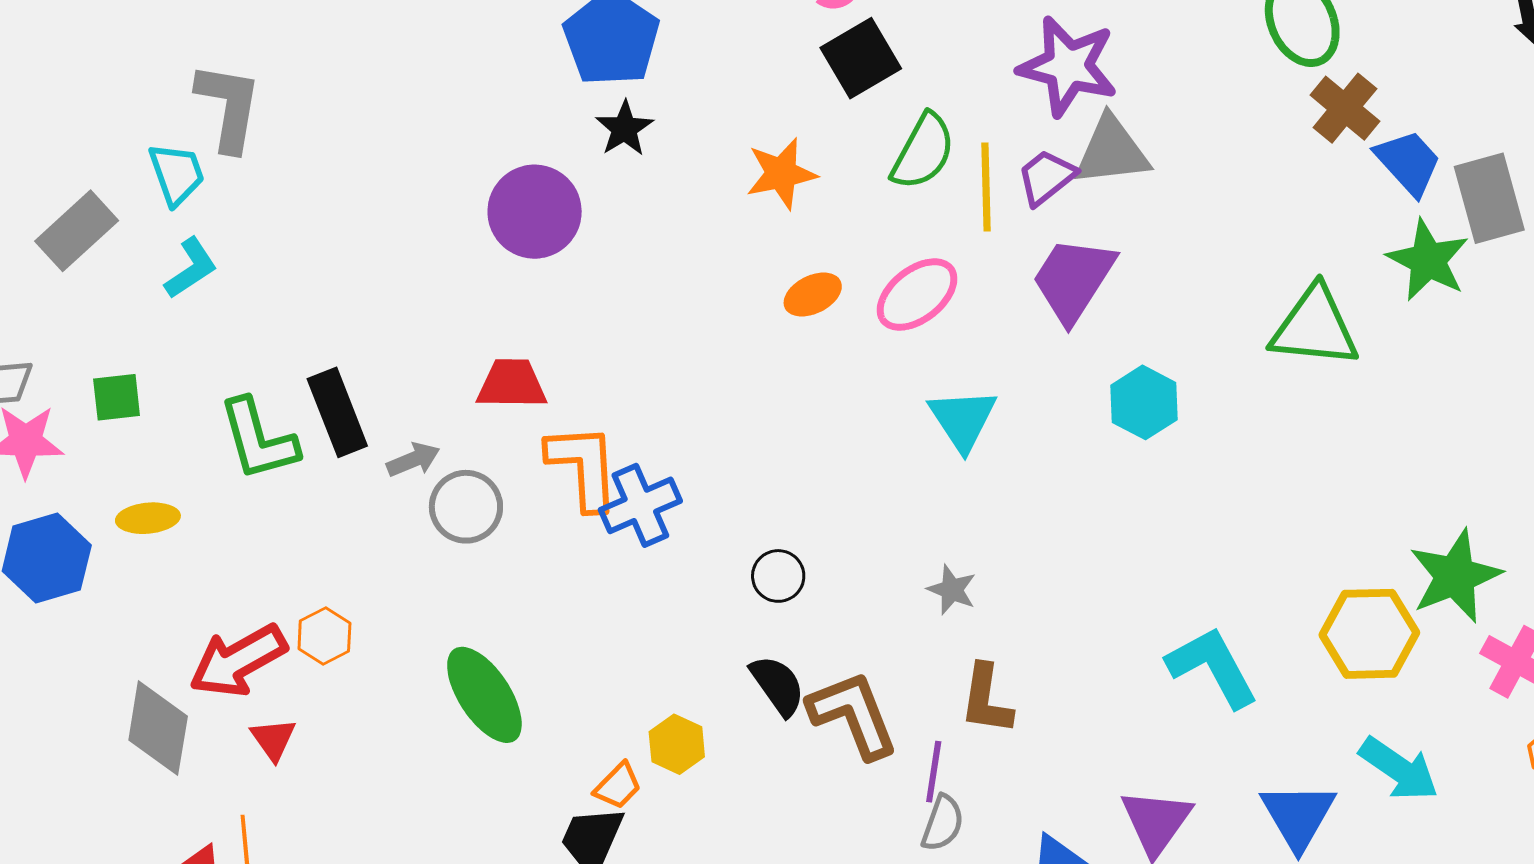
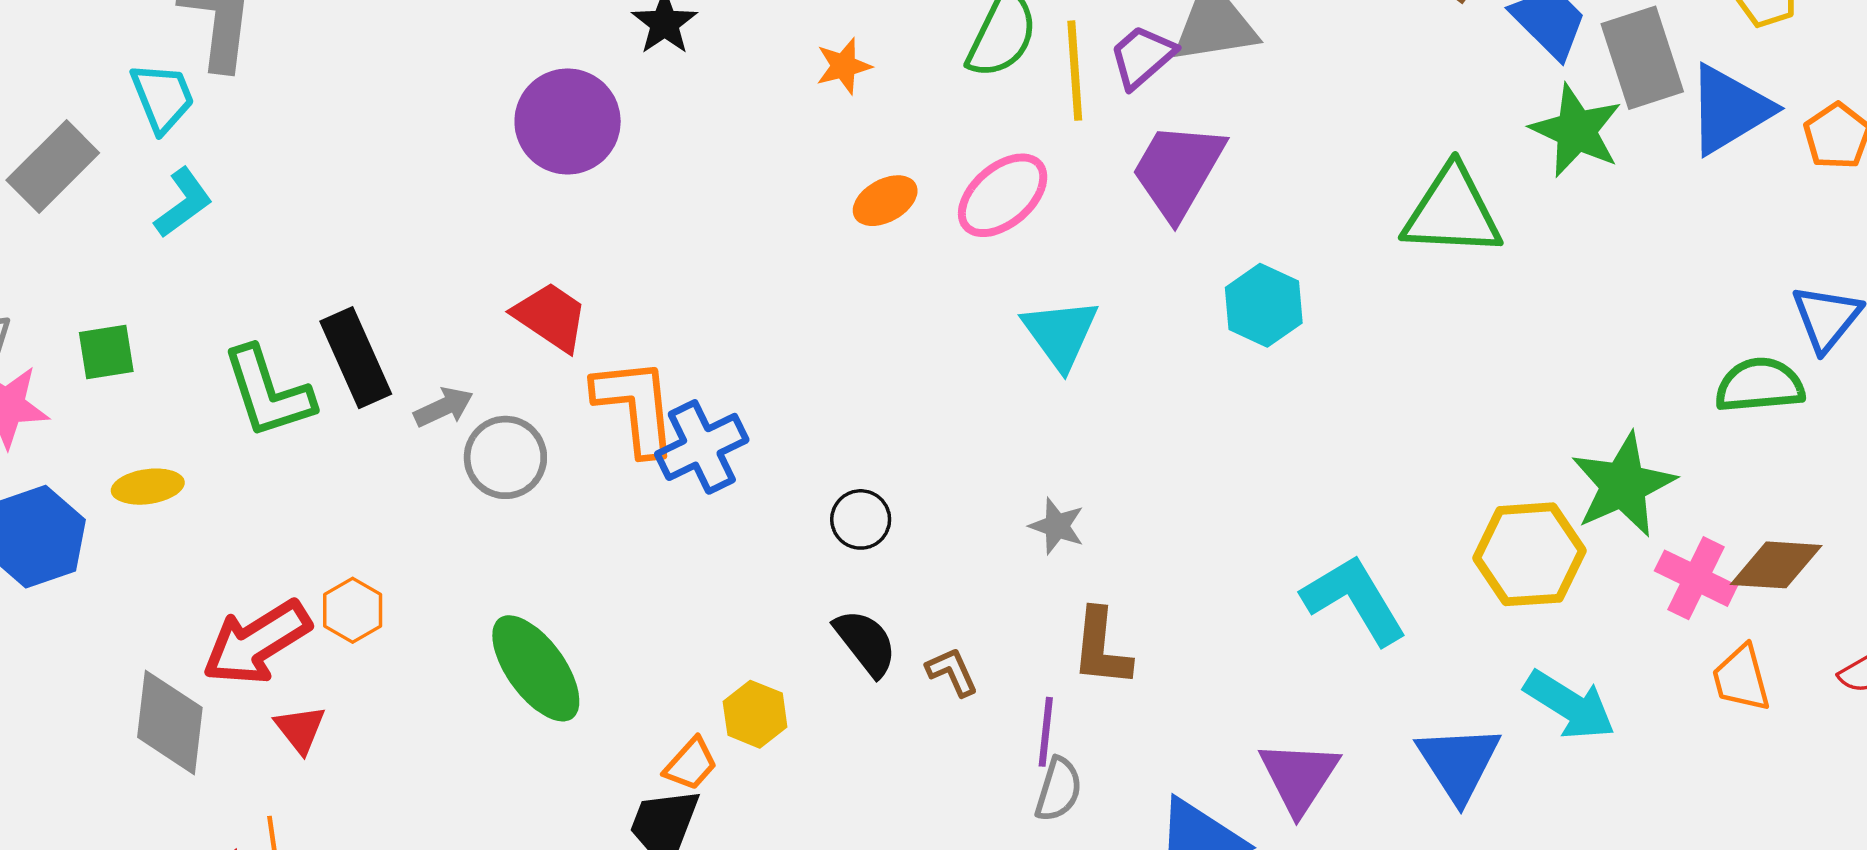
orange star: (781, 174) -> (844, 66), size x0.7
red trapezoid: (512, 384) -> (551, 317), turned 36
brown L-shape: (853, 715) -> (952, 672), size x0.5

